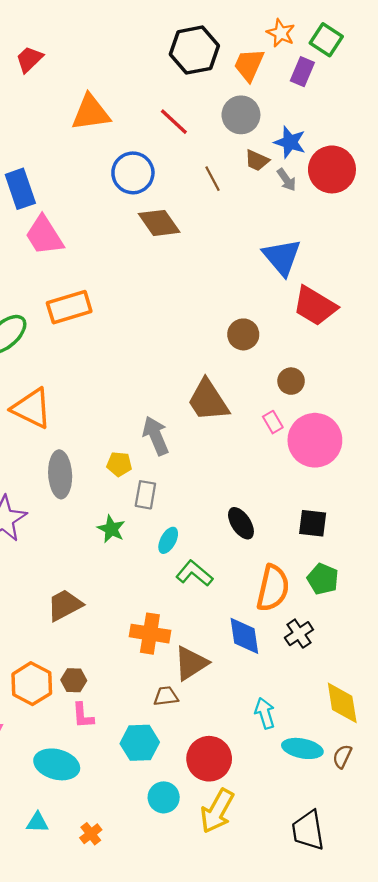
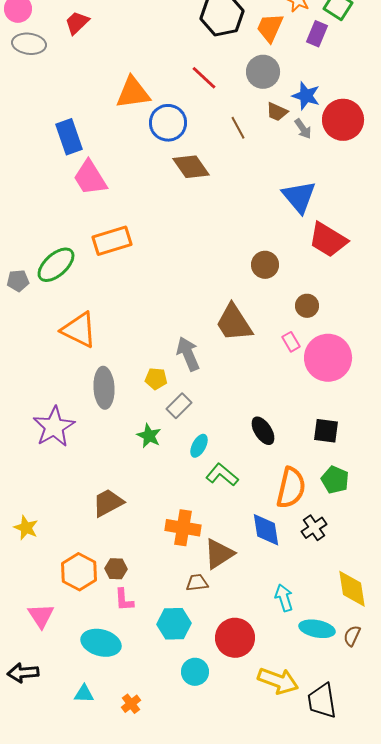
orange triangle: (91, 113) -> (133, 93), moved
gray rectangle: (145, 495) -> (179, 406), turned 35
yellow arrow: (217, 811) -> (278, 681), moved, turned -99

